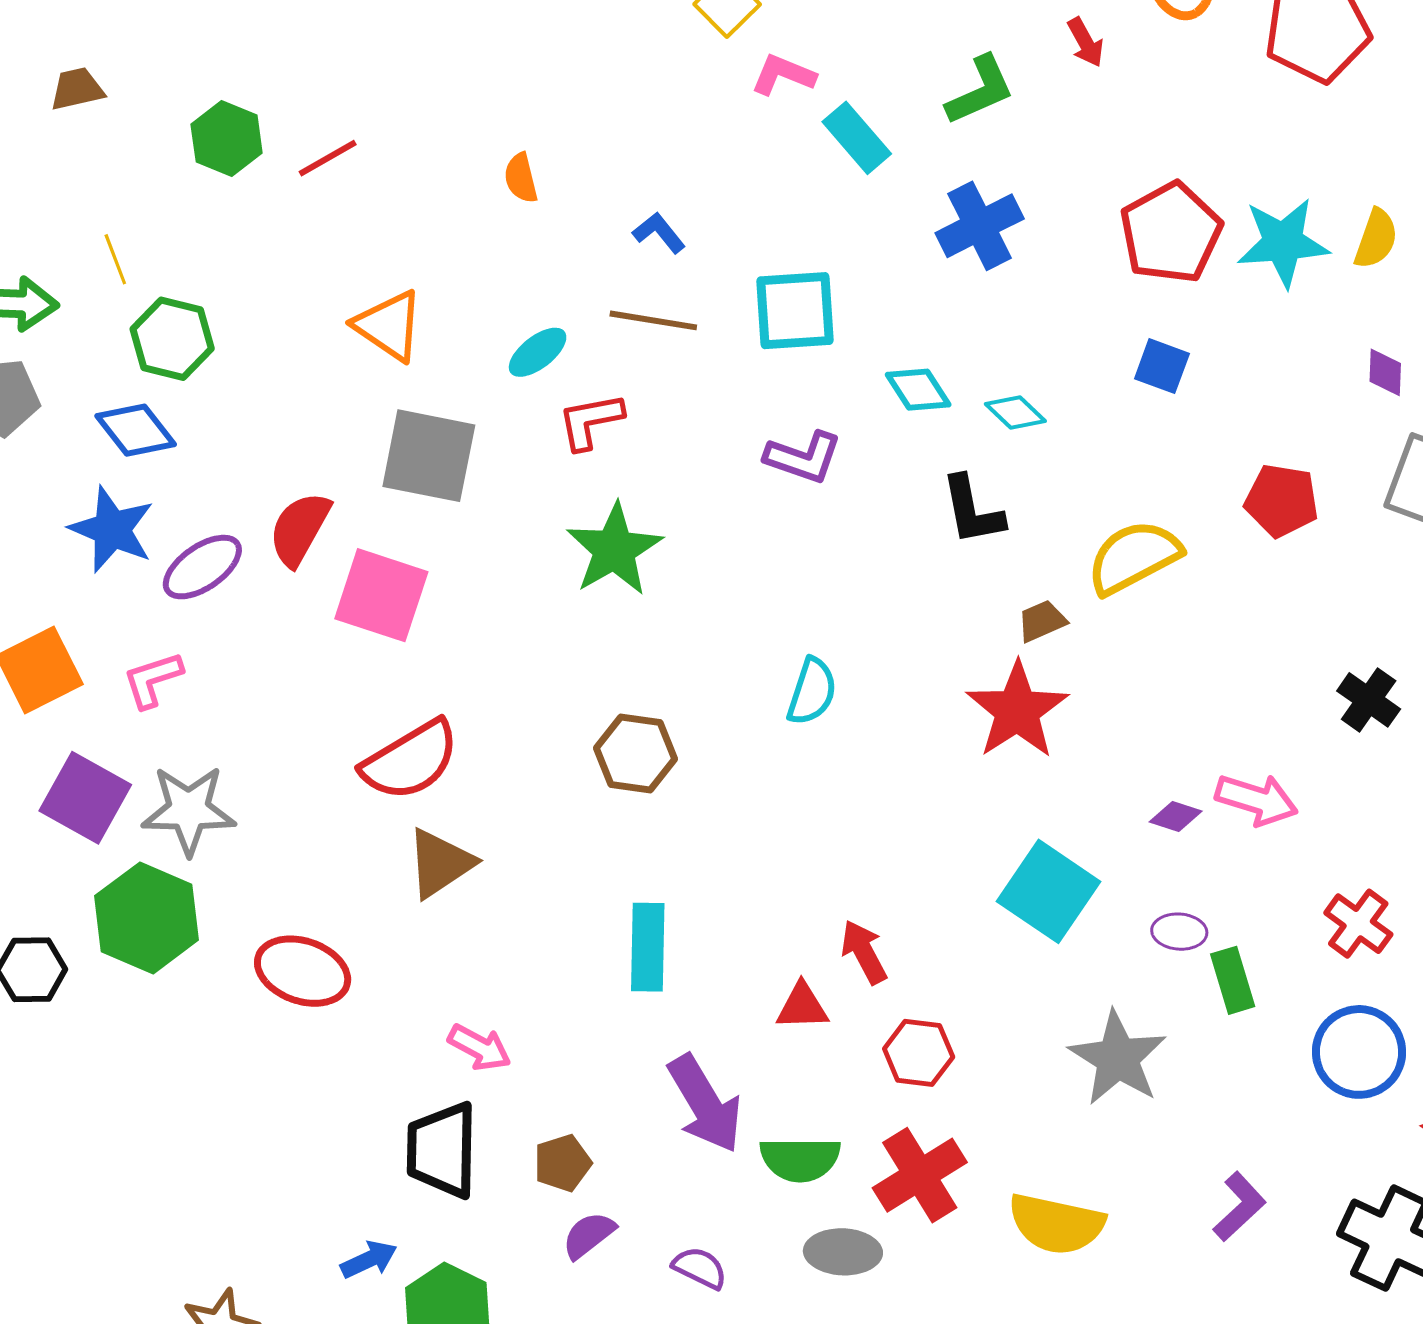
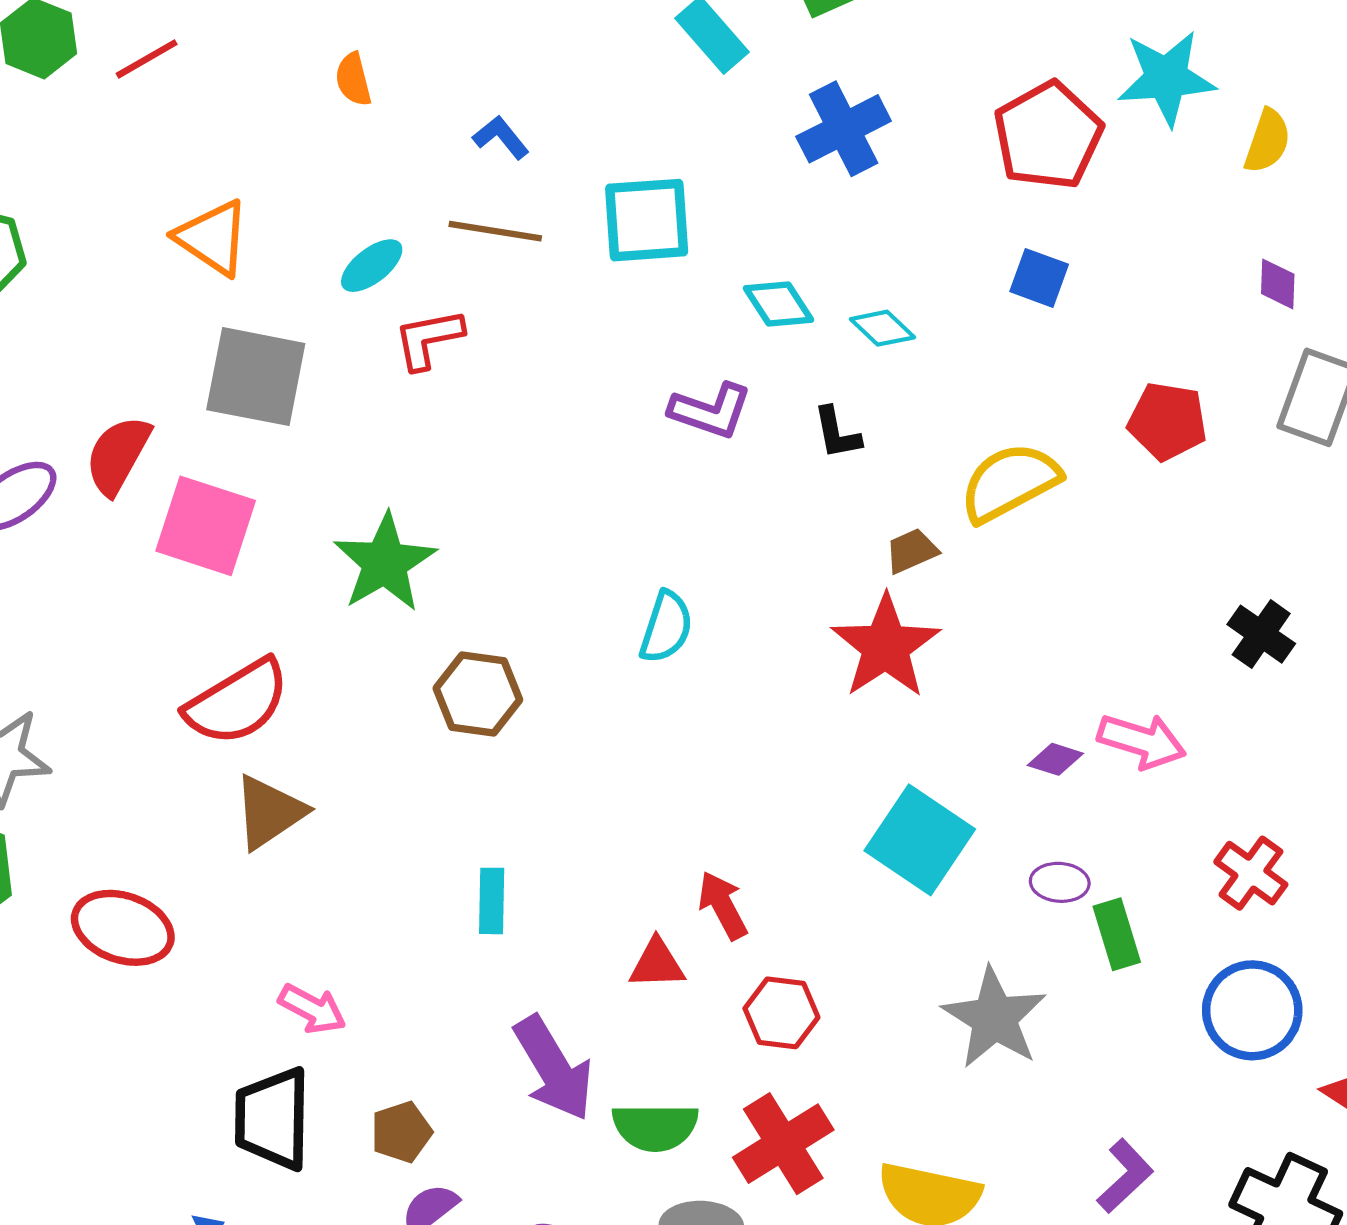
cyan star: (1283, 242) -> (1166, 78), moved
purple L-shape: (803, 457) -> (711, 411), moved
black L-shape: (972, 510) -> (837, 433), size x0.7
green star: (614, 550) -> (385, 563), moved
cyan rectangle: (648, 947) -> (492, 901), size x0.7

